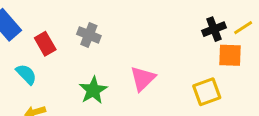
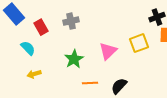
gray cross: (89, 35) -> (71, 21), turned -35
yellow square: (207, 92) -> (139, 43), moved

